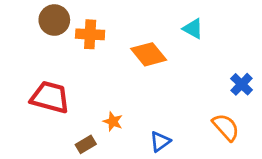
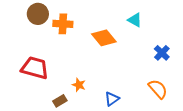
blue cross: (242, 84) -> (162, 53), moved

